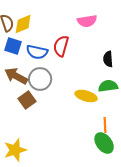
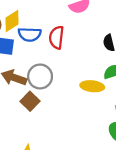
blue semicircle: (37, 52) -> (30, 34), moved

